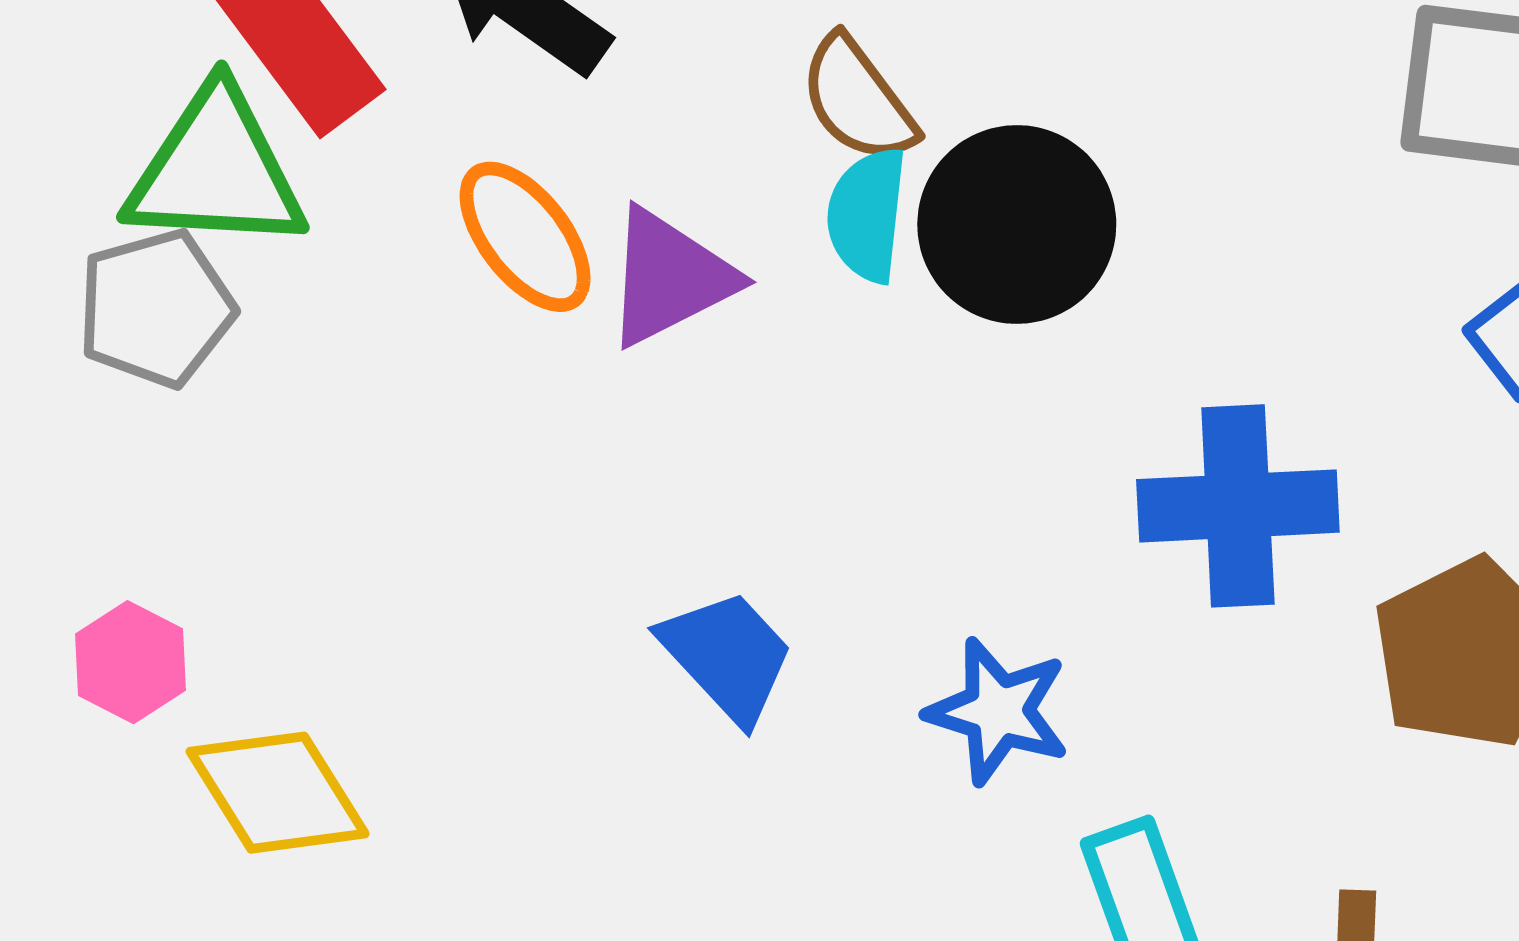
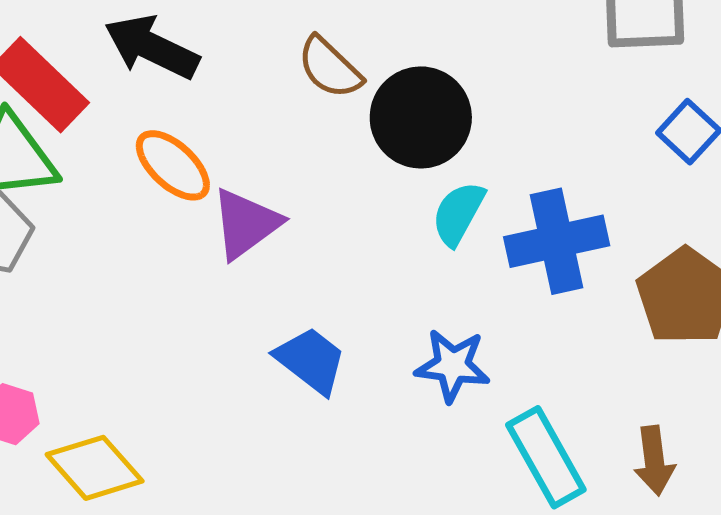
cyan semicircle: (867, 215) -> (458, 214), moved, turned 32
purple triangle: (670, 277) -> (246, 224), moved

